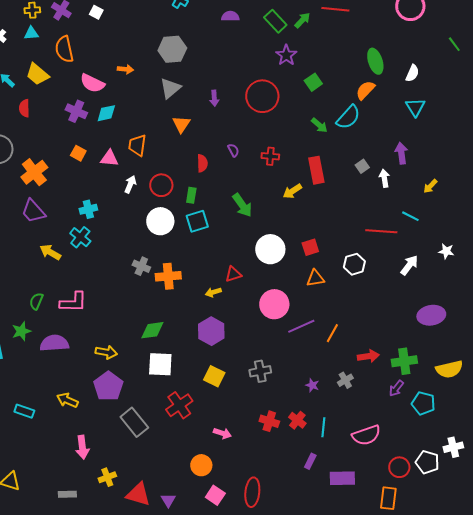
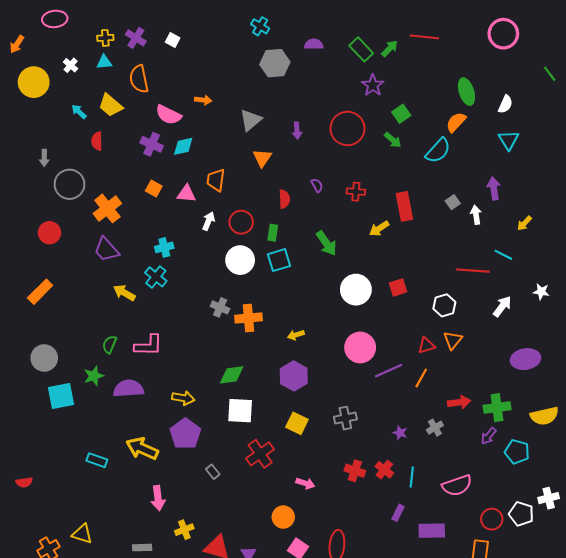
gray hexagon: (172, 49) -> (275, 63), moved
green arrow: (319, 125) -> (393, 140), moved
red triangle: (233, 274) -> (426, 345), moved
orange triangle: (315, 278) -> (453, 340), moved, turned -42
yellow arrow: (67, 400) -> (142, 449), size x1.4
gray rectangle: (134, 422) -> (213, 472), size x0.5

